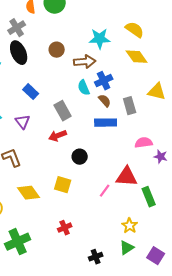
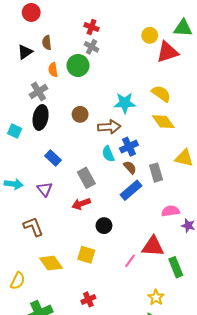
black ellipse: (19, 53) -> (41, 117), turned 35
blue rectangle: (106, 123) -> (131, 190), turned -40

